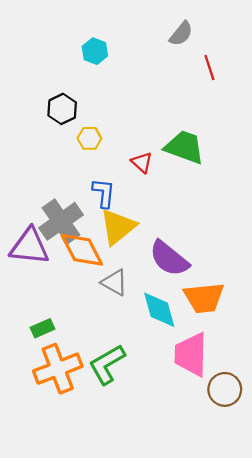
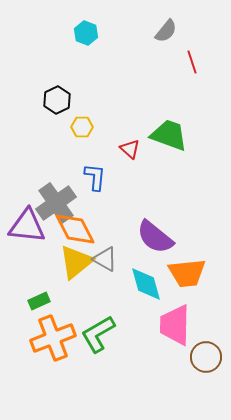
cyan hexagon: (95, 51) -> (86, 33), moved
yellow triangle: (118, 227) -> (76, 262), moved

